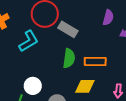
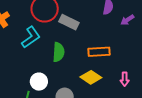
green semicircle: (69, 58) -> (59, 52), moved
yellow diamond: (85, 86) -> (91, 77), turned 40

